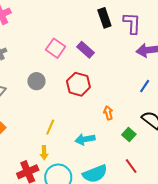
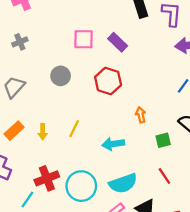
pink square: (56, 48) -> (84, 39), turned -36
green square: (129, 134) -> (163, 140), turned 32
yellow arrow: (44, 153) -> (43, 132), moved

